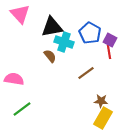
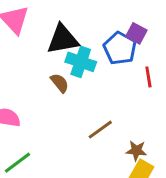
purple square: (110, 40) -> (136, 33), moved
brown line: (86, 73) -> (100, 130), moved

